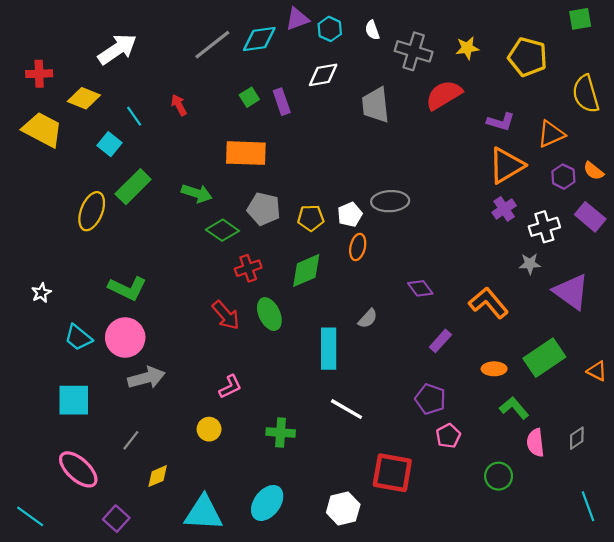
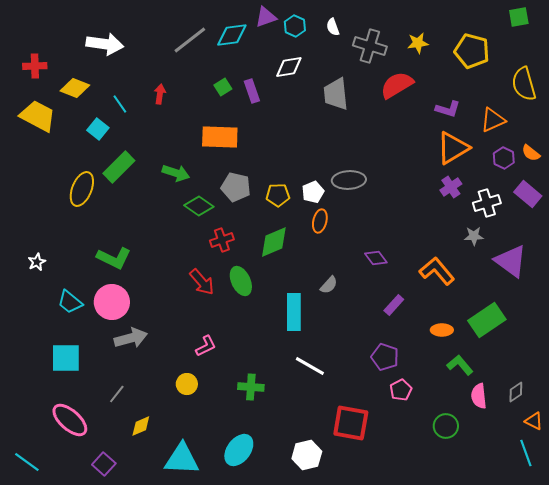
white arrow: (117, 49) -> (105, 44), turned 42
red arrow: (179, 105) -> (160, 94), turned 36
orange triangle: (597, 371) -> (534, 421), moved

